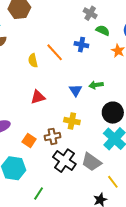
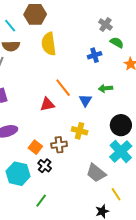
blue cross: (81, 45) -> (95, 55), turned -32
orange line: (55, 52) -> (63, 88), moved
yellow semicircle: (33, 61) -> (49, 44), moved, size x1.6
green arrow: (96, 85) -> (105, 88), moved
black cross: (64, 161) -> (45, 166), moved, size x0.6

